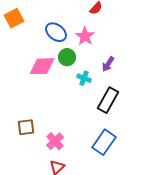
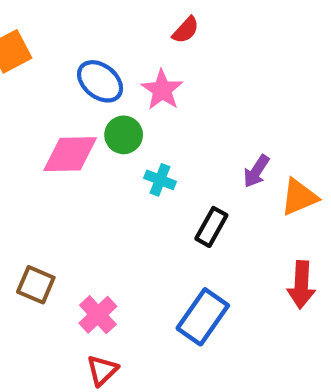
purple arrow: (108, 64) -> (256, 171), moved
black rectangle: (108, 100) -> (211, 227), size x0.7
brown square: (26, 127) -> (36, 285), turned 30

